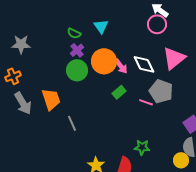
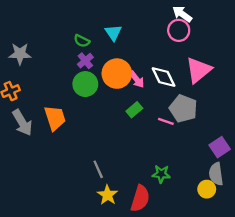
gray line: (72, 123) -> (98, 169), moved

